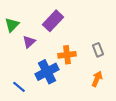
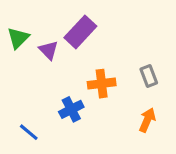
purple triangle: (29, 42) -> (48, 50), moved, turned -32
blue cross: (47, 72) -> (71, 109), size x0.7

